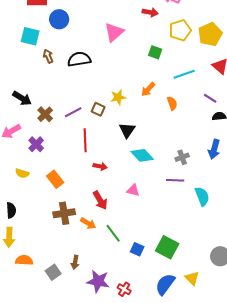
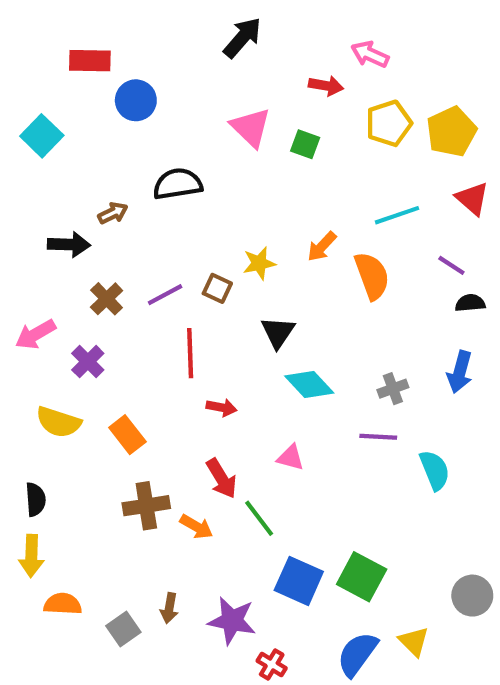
pink triangle: (114, 32) -> (251, 127), turned -35
cyan square: (30, 36) -> (42, 136), moved, turned 30
green square: (155, 52) -> (305, 144), moved
brown arrow: (48, 56) -> (113, 213), moved, turned 88
black arrow: (22, 98) -> (69, 244), moved, turned -30
orange semicircle: (172, 103) -> (372, 276), size x1.6
yellow semicircle: (22, 173) -> (59, 422), size x1.5
green line: (113, 233) -> (259, 518), moved
blue square: (137, 249) -> (299, 581), size x1.6
purple star: (98, 281) -> (232, 621), moved

